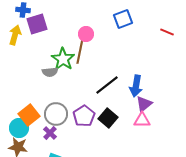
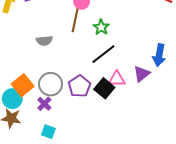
green star: (63, 59) -> (101, 27), moved, size x0.7
blue arrow: (136, 86) -> (159, 55), moved
pink triangle: (142, 120) -> (117, 79), moved

